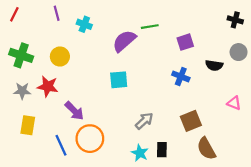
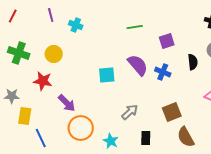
purple semicircle: (124, 41) -> (138, 65), moved, turned 90
black semicircle: (214, 65) -> (193, 62), turned -105
gray star: (22, 91) -> (12, 96), moved
blue line: (61, 145) -> (41, 138), moved
cyan star: (140, 153) -> (111, 141), moved

